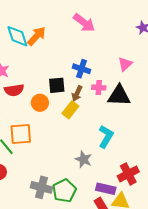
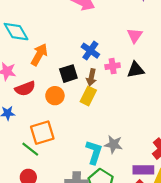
orange arrow: (37, 36) -> (39, 55), moved
blue cross: (81, 69) -> (90, 51), turned 30
black triangle: (119, 96) -> (136, 70), size x0.7
cyan L-shape: (106, 136) -> (94, 152), moved

